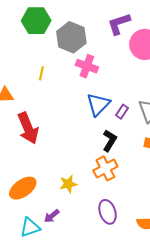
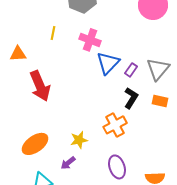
pink cross: (87, 66) -> (90, 40), moved
black L-shape: (110, 141) -> (131, 98), moved
purple arrow: (52, 216) -> (68, 163), moved

